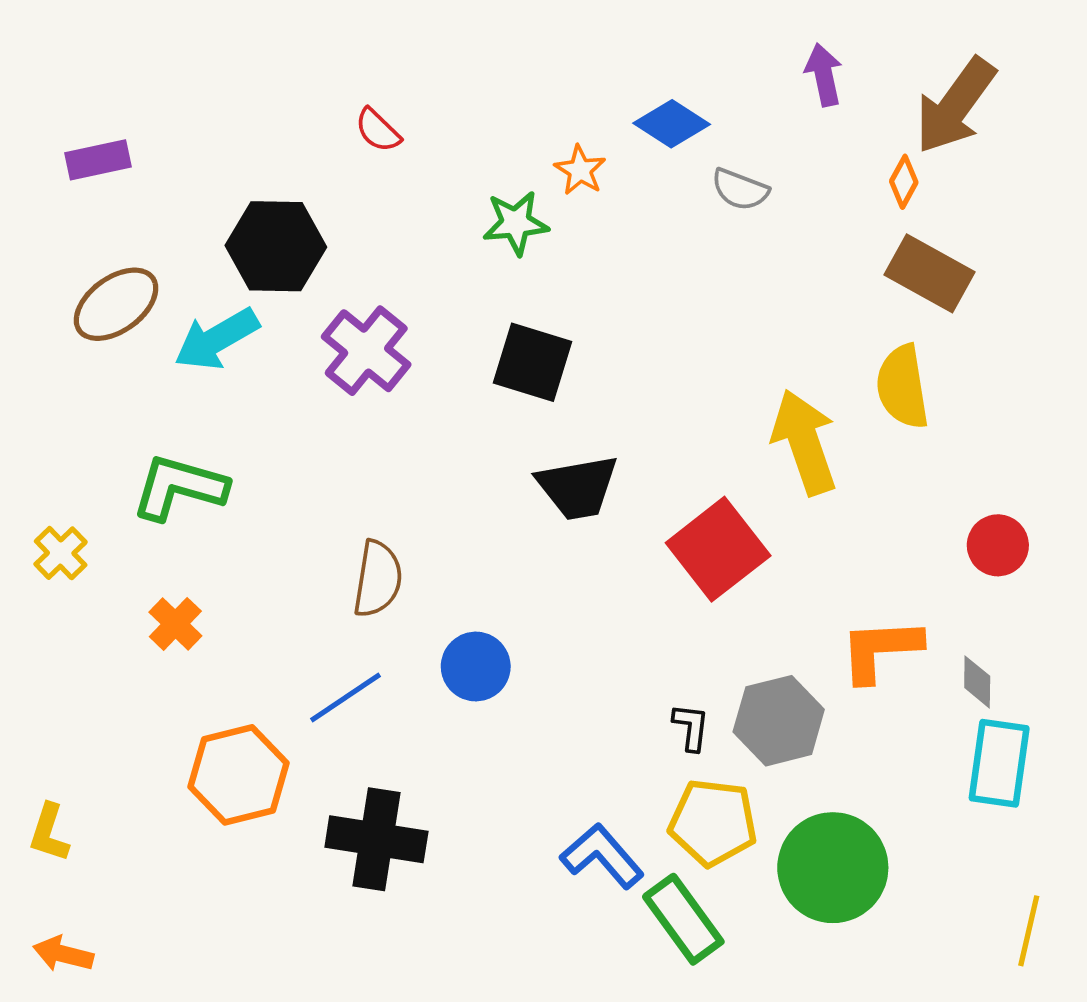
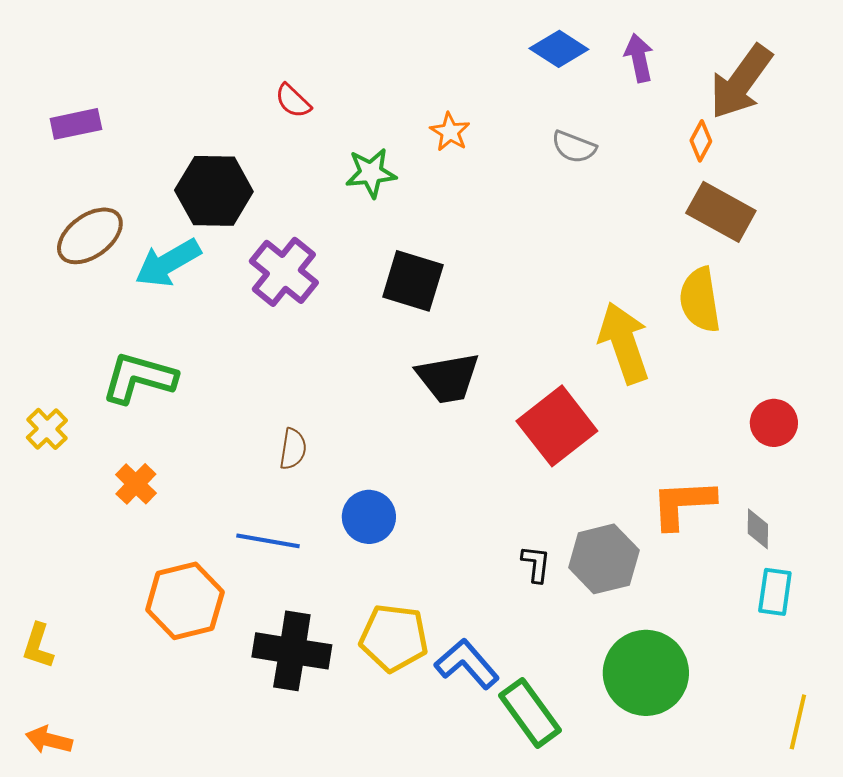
blue diamond: (672, 124) -> (559, 49), moved
green star: (516, 223) -> (371, 173), moved
brown semicircle: (378, 579) -> (293, 449), size x0.7
blue line: (346, 697) -> (268, 541), turned 44
cyan rectangle: (999, 763) -> (775, 592), size x0.7
yellow pentagon: (713, 823) -> (394, 638), moved

